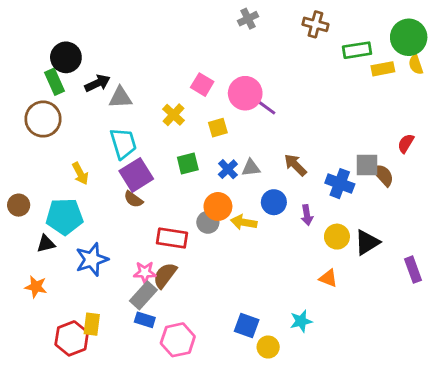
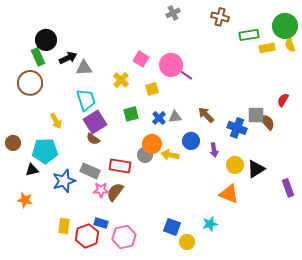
orange triangle: (328, 278) -> (229, 194), size x1.5
gray rectangle: (143, 295) -> (90, 171), moved, turned 72
red hexagon: (72, 338) -> (87, 236), moved

